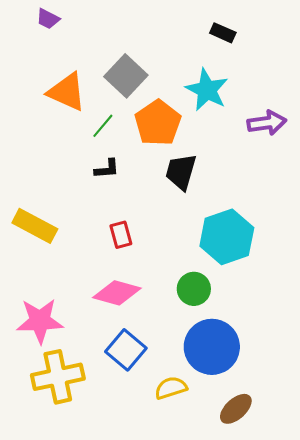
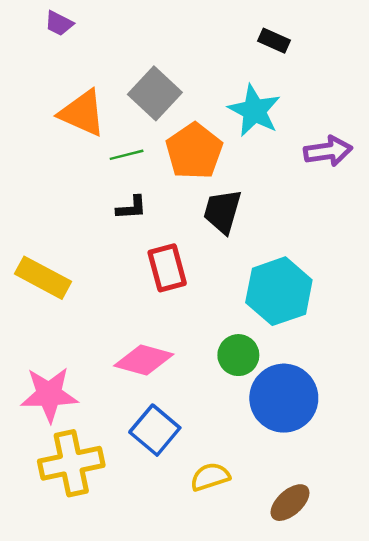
green line: (103, 126) -> (127, 155), turned 36
red rectangle: (121, 235) -> (167, 268), moved, size x1.4
blue circle: (212, 347) -> (284, 398), moved

